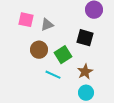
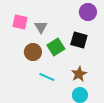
gray triangle: (47, 25) -> (41, 27), turned -40
green square: (63, 55) -> (56, 47), moved

